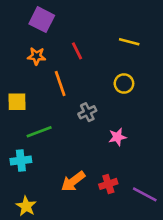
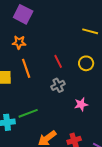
red line: (77, 51) -> (58, 61), moved
orange line: (60, 84) -> (26, 68), moved
green line: (39, 132) -> (28, 113), moved

